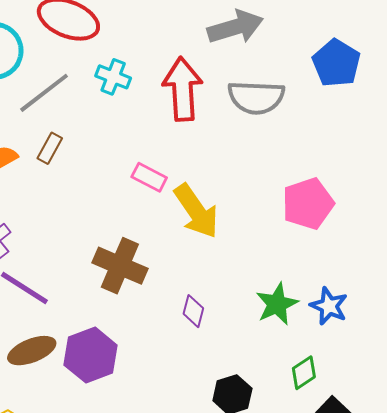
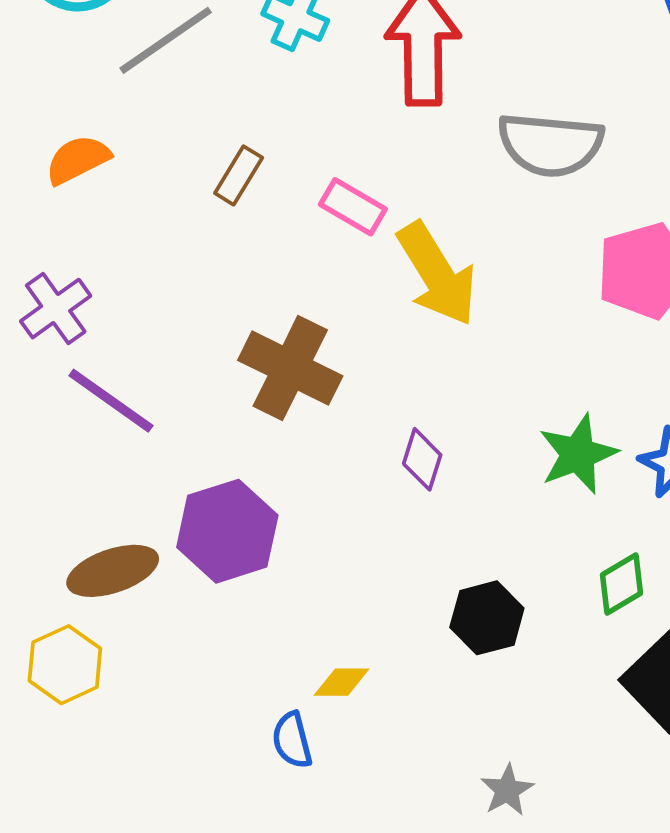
gray semicircle: (256, 97) -> (550, 144), moved
brown rectangle: (50, 148) -> (239, 175), moved
brown ellipse: (32, 351) -> (113, 571), moved

